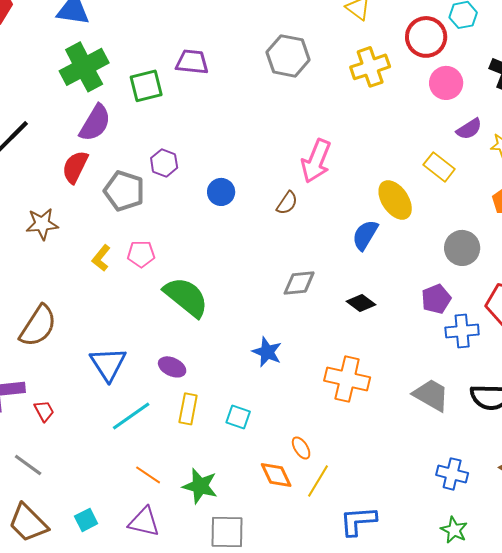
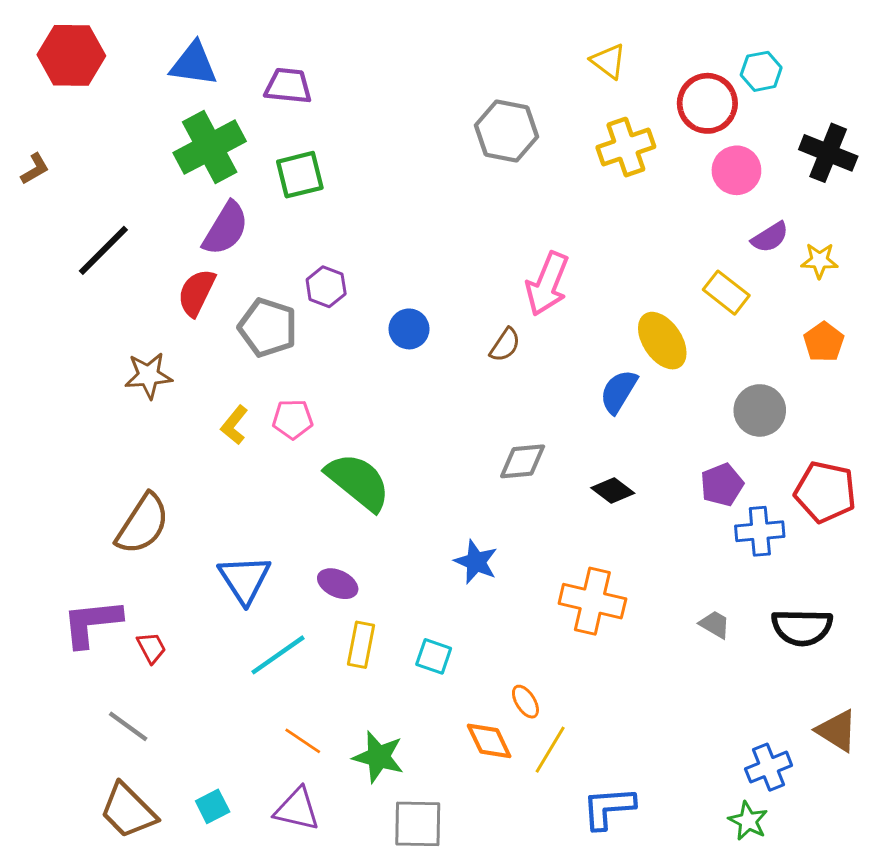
purple trapezoid: (192, 62) -> (288, 86), moved
gray trapezoid: (431, 395) -> (715, 624), size x0.6
blue cross: (452, 474) -> (769, 767), moved, turned -36

